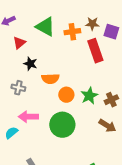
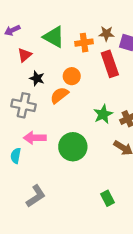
orange semicircle: (50, 79) -> (59, 95), turned 144
gray cross: (18, 88) -> (24, 105), size x1.5
orange circle: (66, 95) -> (72, 76), moved
cyan semicircle: (11, 133) -> (16, 156), turned -40

